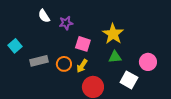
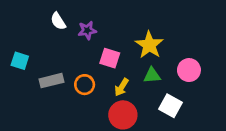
cyan square: (15, 46) -> (20, 61), turned -32
pink circle: (148, 62) -> (189, 70), moved
yellow arrow: (82, 66) -> (122, 87), moved

